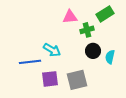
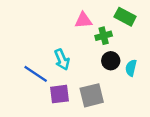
green rectangle: (105, 14) -> (125, 17), turned 60
cyan arrow: (52, 50) -> (62, 60), turned 36
blue line: (30, 62) -> (36, 74), turned 40

